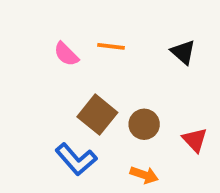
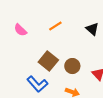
orange line: (111, 46) -> (55, 26), turned -40
pink semicircle: (66, 54) -> (20, 30), moved

